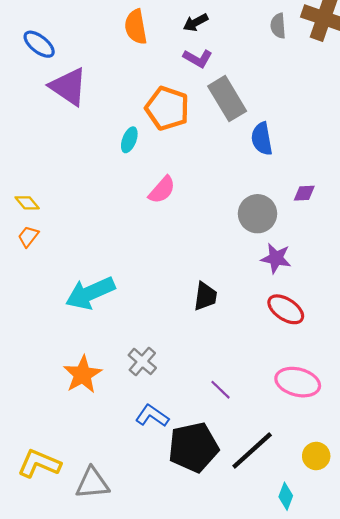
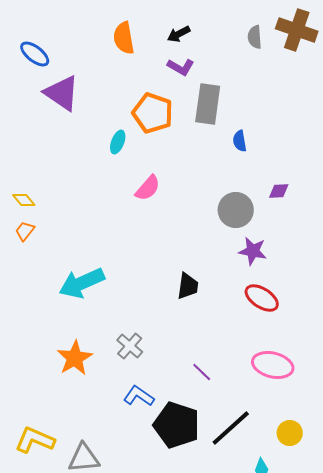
gray rectangle: (227, 99) -> (208, 104), turned 39
blue semicircle: (262, 139) -> (240, 141), size x0.7
black pentagon: (193, 447) -> (177, 425), turned 30

